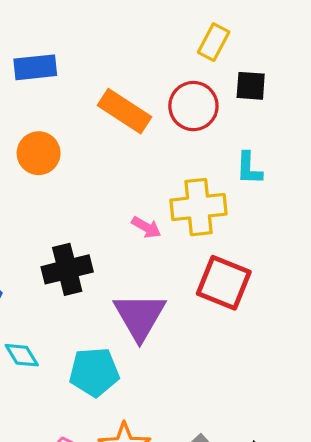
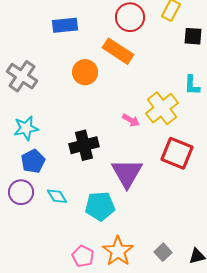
red circle: (193, 106) -> (130, 17), moved
orange circle: (39, 153) -> (85, 72), moved
yellow cross: (198, 207) -> (162, 108), turned -32

